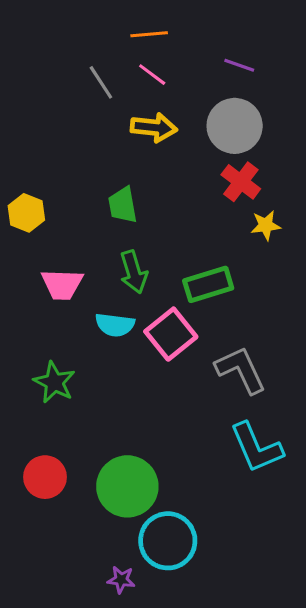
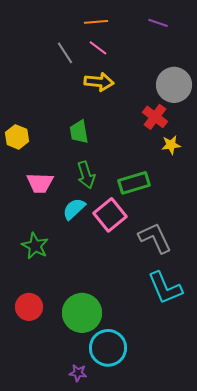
purple line: (239, 65) -> (158, 23), moved
gray circle: (235, 126) -> (174, 85), moved
cyan semicircle: (115, 325) -> (74, 209), turned 130

